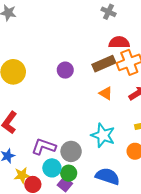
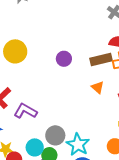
cyan star: (103, 135) -> (78, 145), moved
purple L-shape: (44, 147) -> (25, 111), moved

